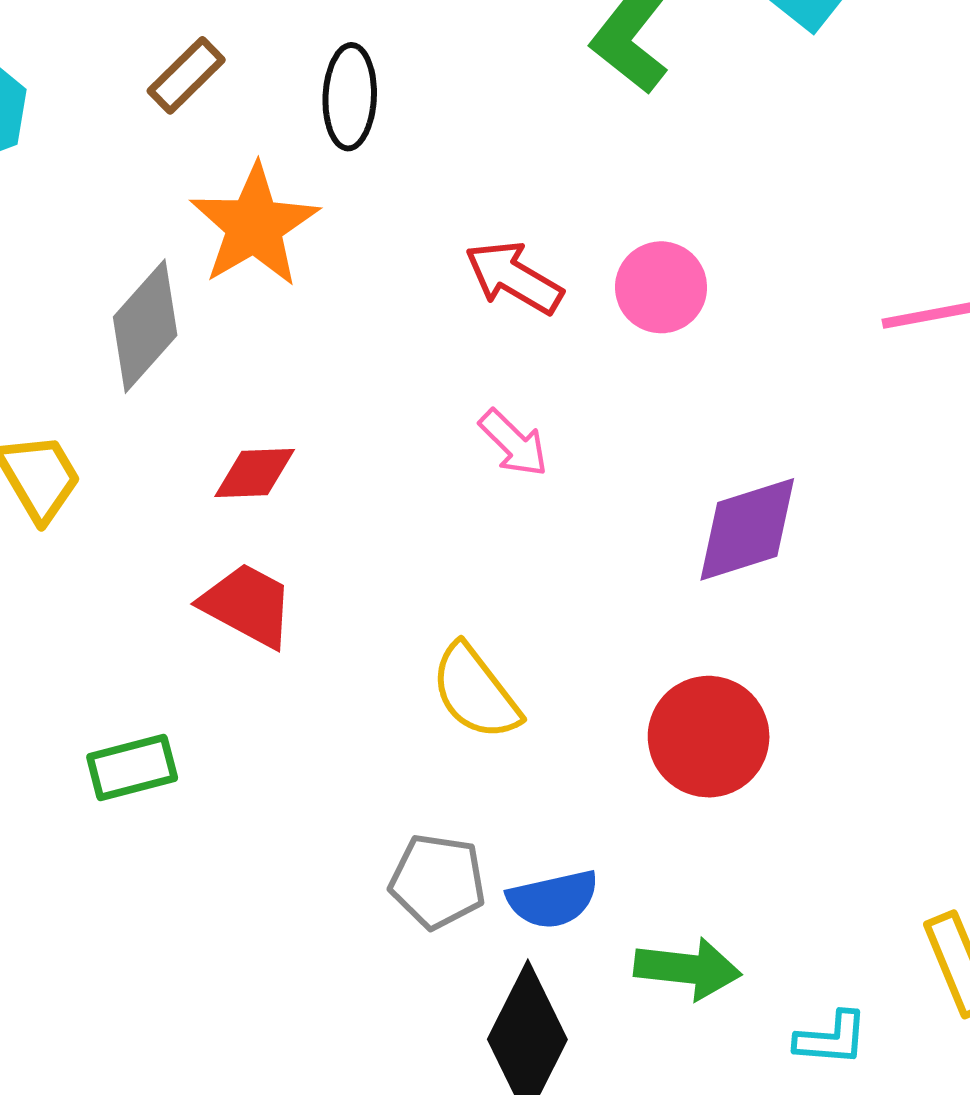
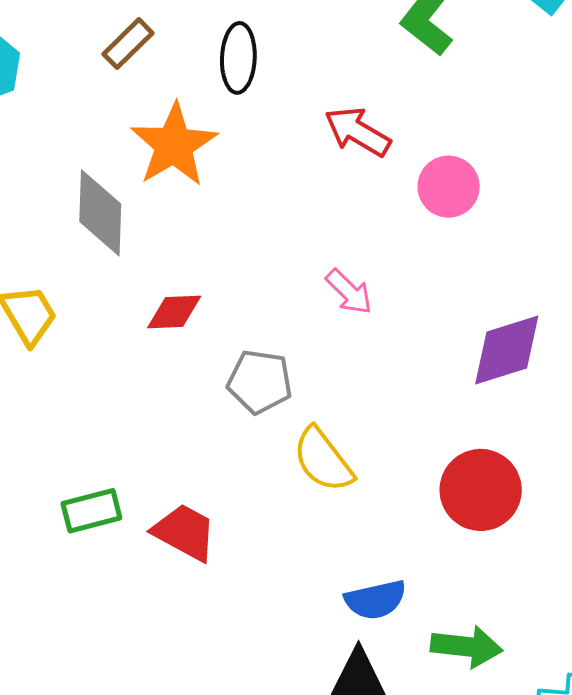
red arrow: (514, 278) -> (358, 132), moved
gray diamond: (145, 326) -> (100, 213), turned -40
red trapezoid: (247, 605) -> (185, 532), moved
gray pentagon: (438, 881) -> (260, 382), moved

